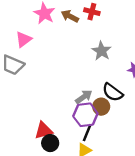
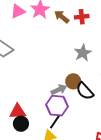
red cross: (92, 12) -> (82, 17), turned -32
pink triangle: (24, 39) -> (18, 11), moved
brown circle: (101, 107) -> (73, 81), moved

